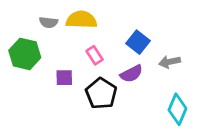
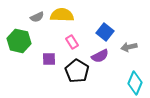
gray semicircle: (48, 22) -> (37, 17), turned -32

